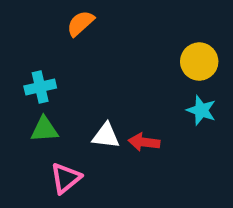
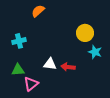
yellow circle: (199, 62) -> (85, 33), moved
green triangle: (44, 129) -> (18, 70), moved

